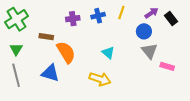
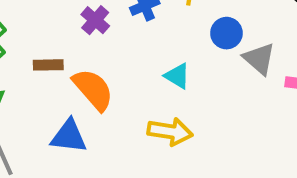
purple cross: (73, 19) -> (95, 20), turned -32
blue circle: (144, 31) -> (226, 33), moved

